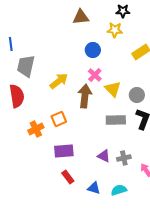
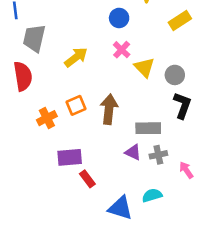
brown arrow: (85, 96) -> (109, 109), moved
gray rectangle: (116, 120) -> (148, 128), moved
purple rectangle: (64, 151) -> (70, 157), moved
blue triangle: (94, 188) -> (120, 208), moved, size x1.5

